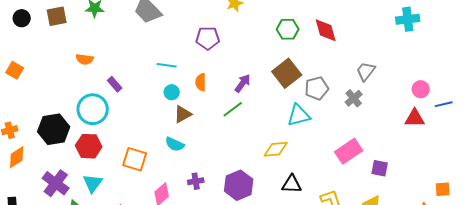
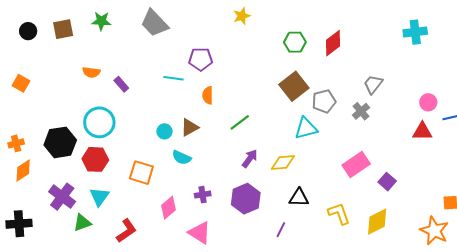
red diamond: (326, 30) -> (333, 43), turned 68
purple pentagon: (208, 38) -> (201, 59), moved
purple arrow: (243, 83) -> (250, 158), moved
purple rectangle: (115, 84) -> (121, 84), moved
cyan circle: (172, 92) -> (164, 131), moved
purple square: (380, 168) -> (387, 182), turned 30

